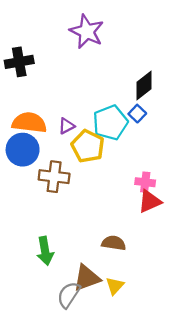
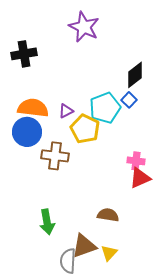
gray semicircle: (69, 295) -> (68, 261), turned -30

